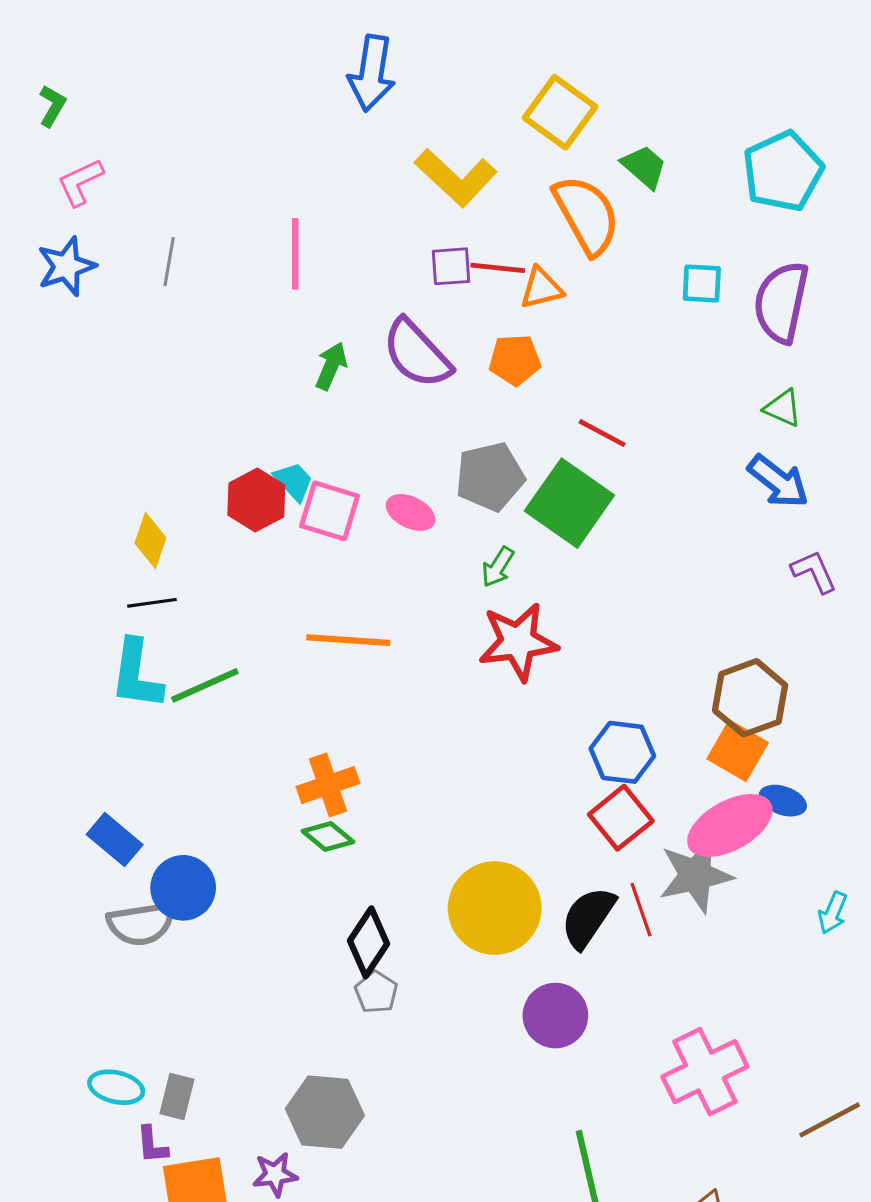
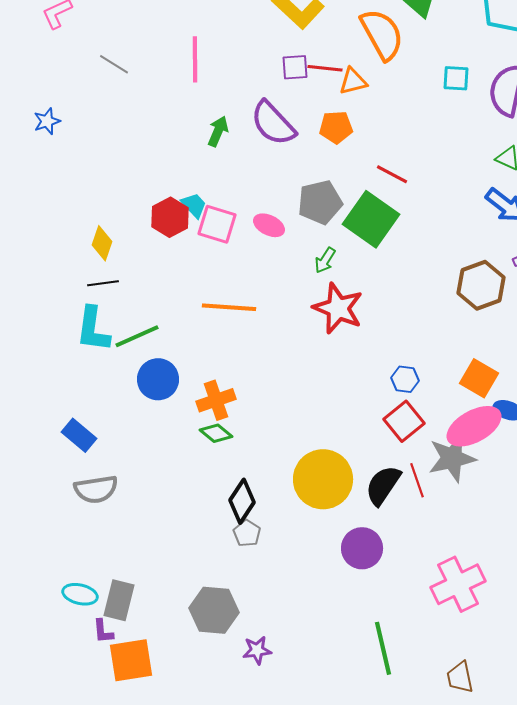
gray line: (169, 262) -> (114, 64), turned -68
blue star: (66, 266) -> (47, 121), moved, size x0.7
red star: (518, 642) -> (338, 308), turned 30
brown hexagon: (750, 698) -> (481, 285), moved
blue hexagon: (622, 752) -> (405, 379), size x0.7
blue circle: (183, 888) -> (158, 379), moved
gray rectangle: (177, 1097) -> (119, 600), size x1.4
purple star: (275, 1174) -> (257, 650), moved

